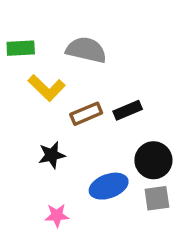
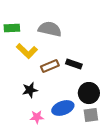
black rectangle: (128, 110) -> (74, 64), turned 42
pink star: (57, 215) -> (37, 117), moved

